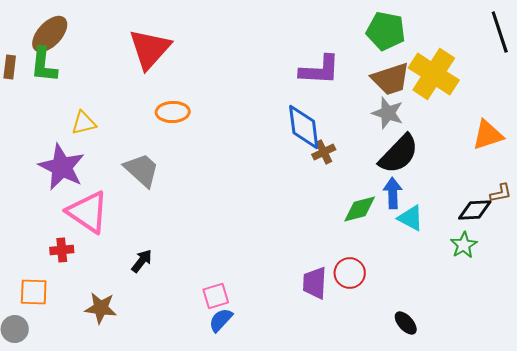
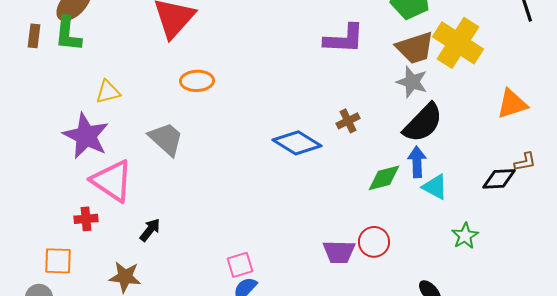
blue diamond: (304, 127) -> (297, 143), moved, turned -51
green star: (464, 245) -> (465, 236), moved
black arrow: (142, 261) -> (150, 230), moved
purple trapezoid: (315, 283) -> (339, 252), turned -92

